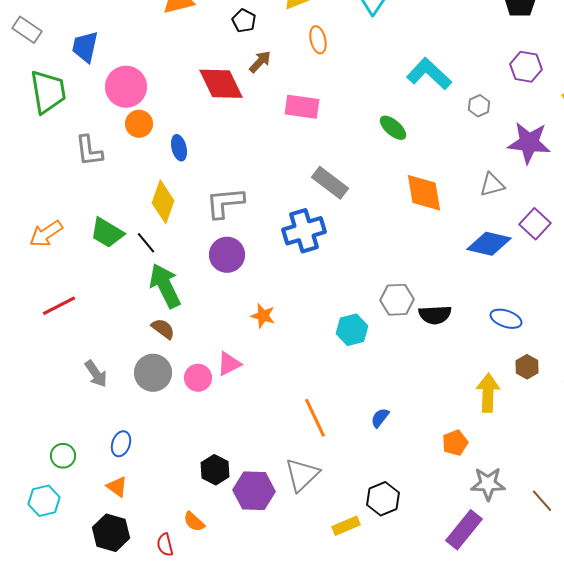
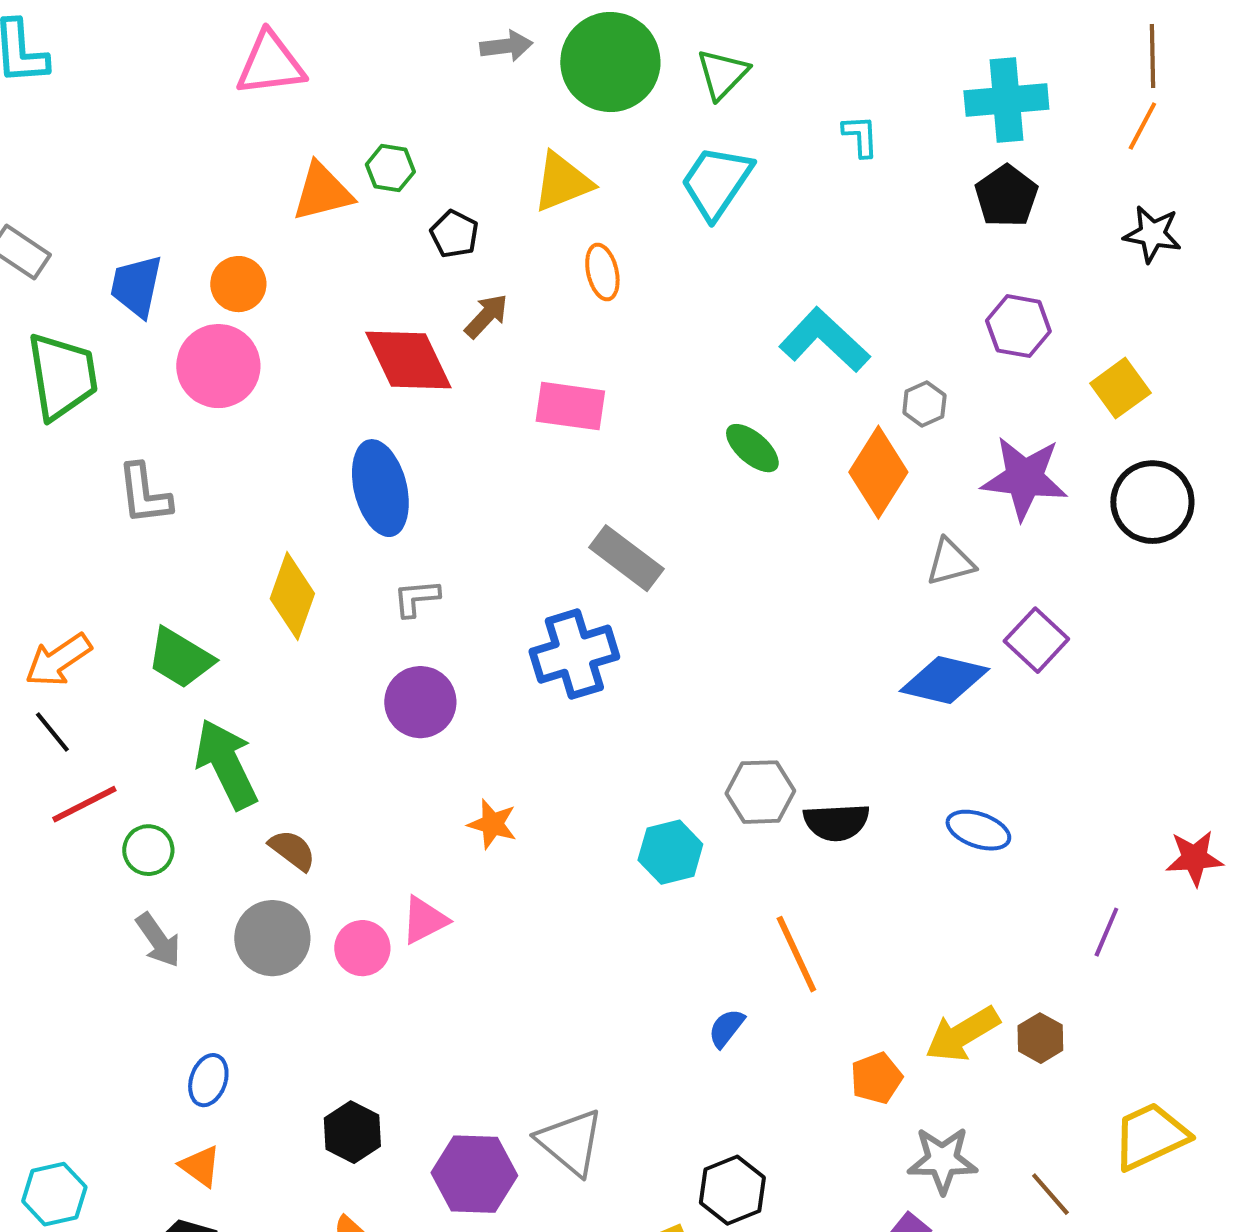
orange circle: (139, 124) -> (238, 284), moved
blue ellipse: (179, 148) -> (380, 488), moved, size x1.8
orange diamond: (424, 193) -> (878, 472), moved, turned 42
gray L-shape: (225, 203) -> (416, 598), size x0.6
black line: (146, 243) -> (52, 732), moved
green arrow: (165, 286) -> (226, 764), moved
brown hexagon: (527, 367) -> (1040, 1038), moved
yellow arrow: (488, 393) -> (962, 1034), moved, turned -123
orange line: (315, 418) -> (796, 954), moved
green circle: (63, 456) -> (148, 850), moved
black hexagon: (215, 470) -> (352, 1132), moved
gray triangle: (302, 475) -> (570, 1142), turned -36

